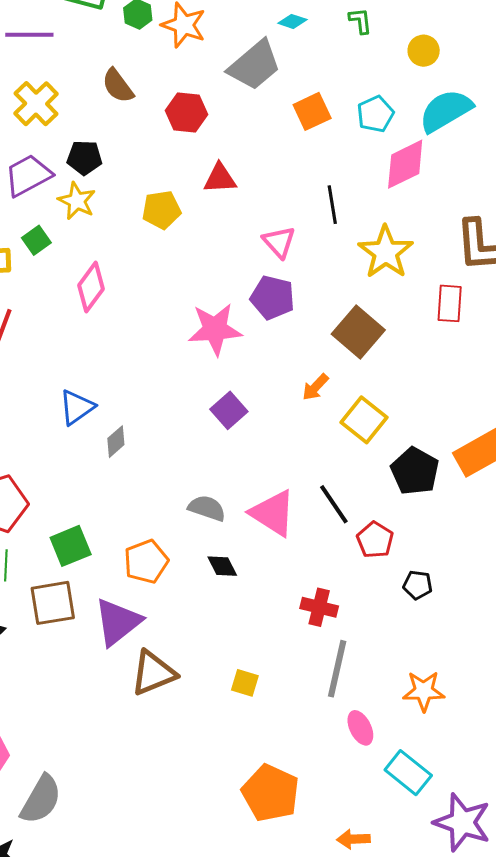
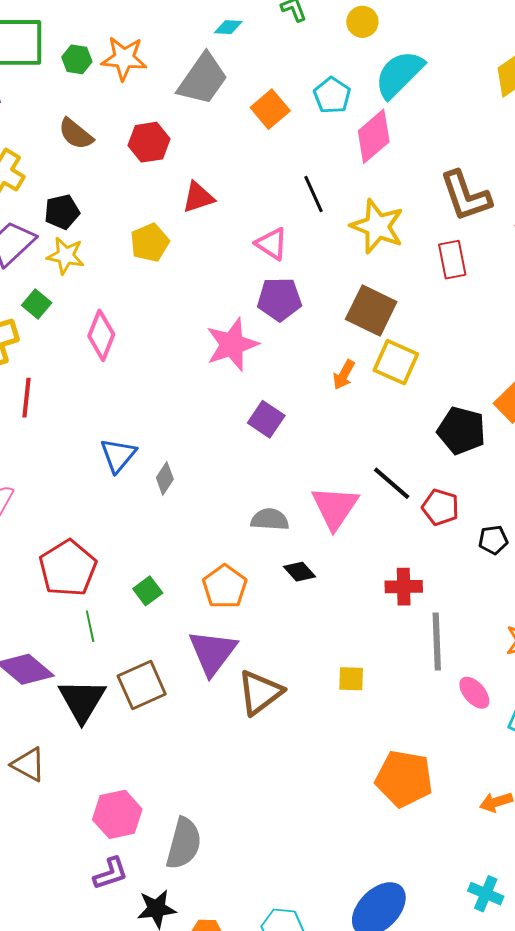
yellow square: (364, 420) -> (396, 362), moved
pink triangle: (273, 513) -> (335, 507), turned 46
green square: (71, 546) -> (148, 591), size x0.7
brown square: (53, 603) -> (142, 685), moved

